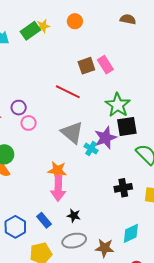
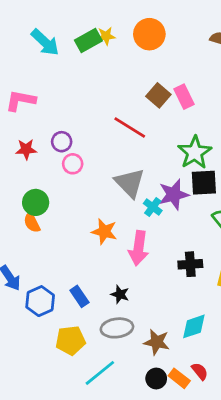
orange circle: (75, 21) -> (149, 34), size x1.5
brown square: (86, 66) -> (158, 95), turned -36
pink arrow: (58, 188) -> (139, 248), moved

